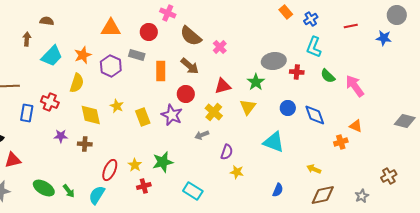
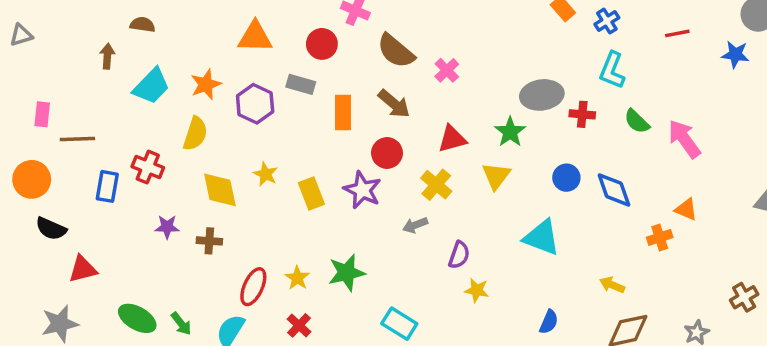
red cross: (144, 186) -> (299, 325), moved, turned -32

